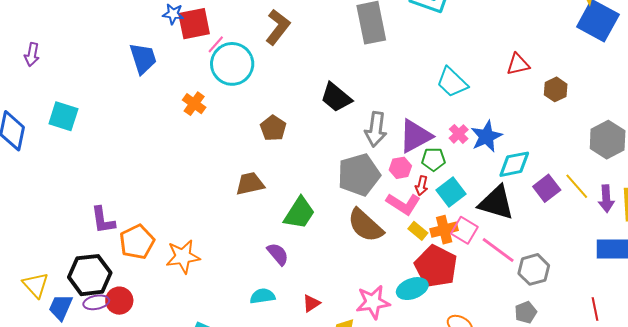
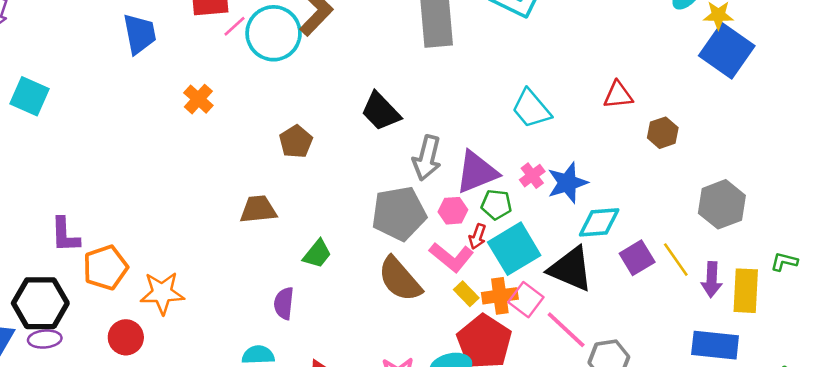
cyan circle: (232, 64) -> (274, 33), moved
cyan square: (451, 192) -> (514, 249), size x1.4
green trapezoid: (299, 213) -> (317, 254), size x0.7
purple semicircle: (278, 254) -> (284, 303), turned -140
red circle: (119, 301) -> (126, 337), moved

